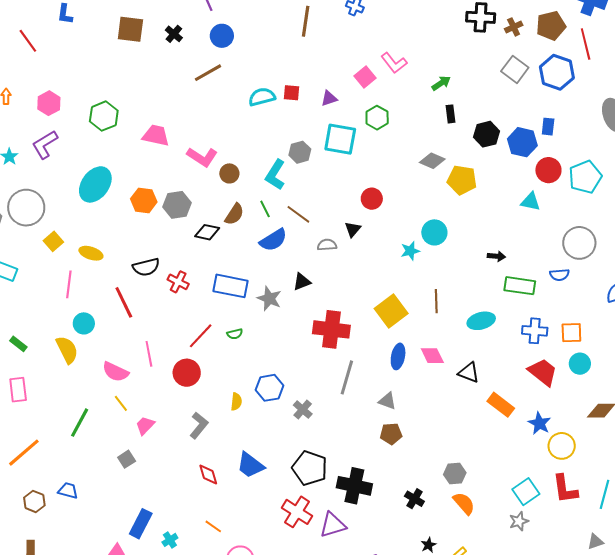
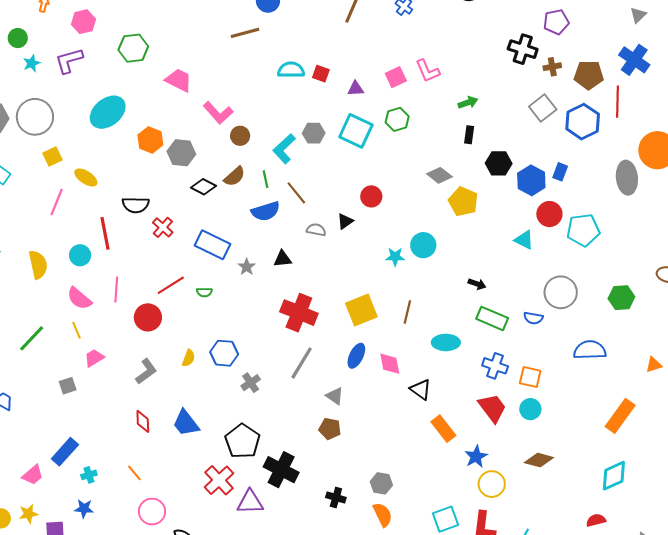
gray star: (269, 299) -> (247, 267), size x0.7
cyan circle: (84, 323) -> (80, 255), moved
black cross: (414, 499) -> (336, 497), turned -30

